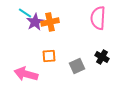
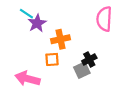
orange cross: (50, 22) -> (61, 39), moved
black cross: (102, 57) -> (89, 59), moved, turned 32

